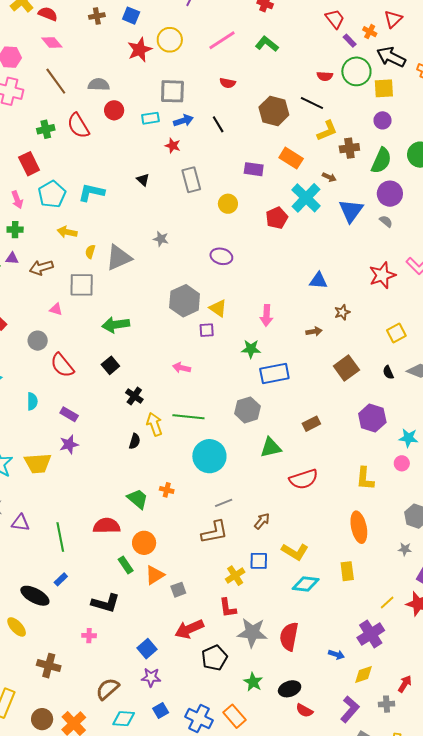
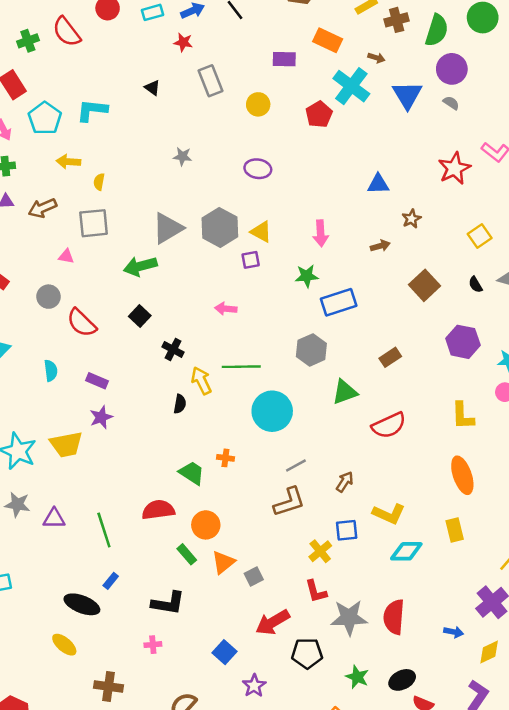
gray triangle: (119, 258) -> (168, 228), moved
black pentagon: (214, 658) -> (307, 653), turned 30
purple star: (151, 677) -> (254, 686), moved, turned -30

